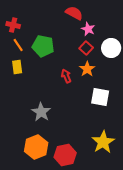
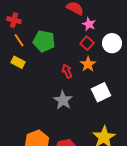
yellow rectangle: (17, 67) -> (18, 62), turned -56
white square: (100, 97) -> (101, 92), turned -36
gray star: (41, 112) -> (63, 100), moved

